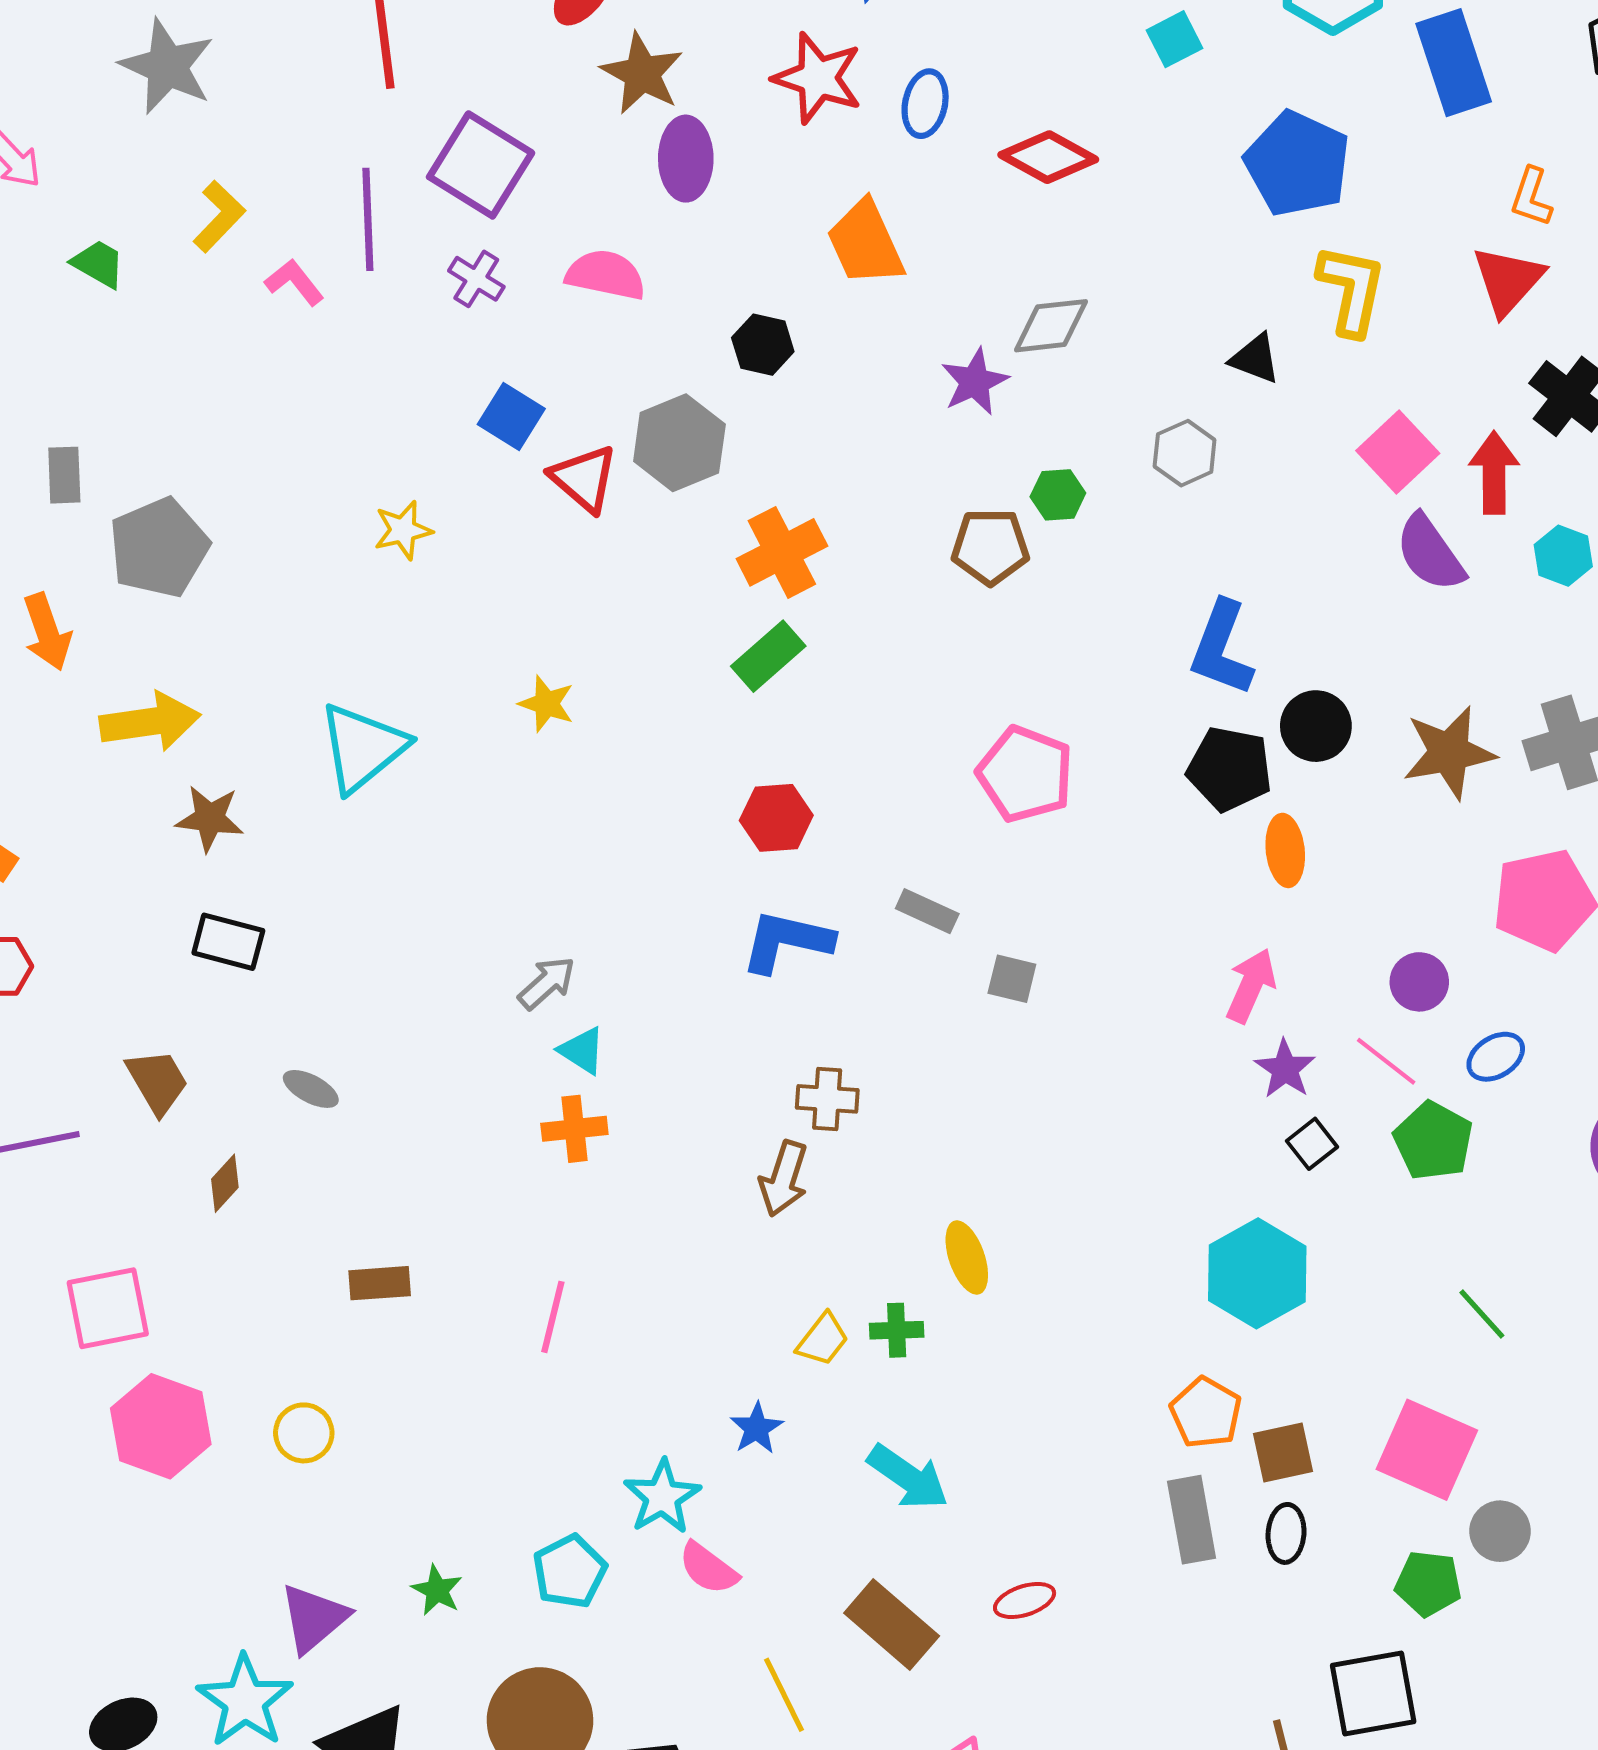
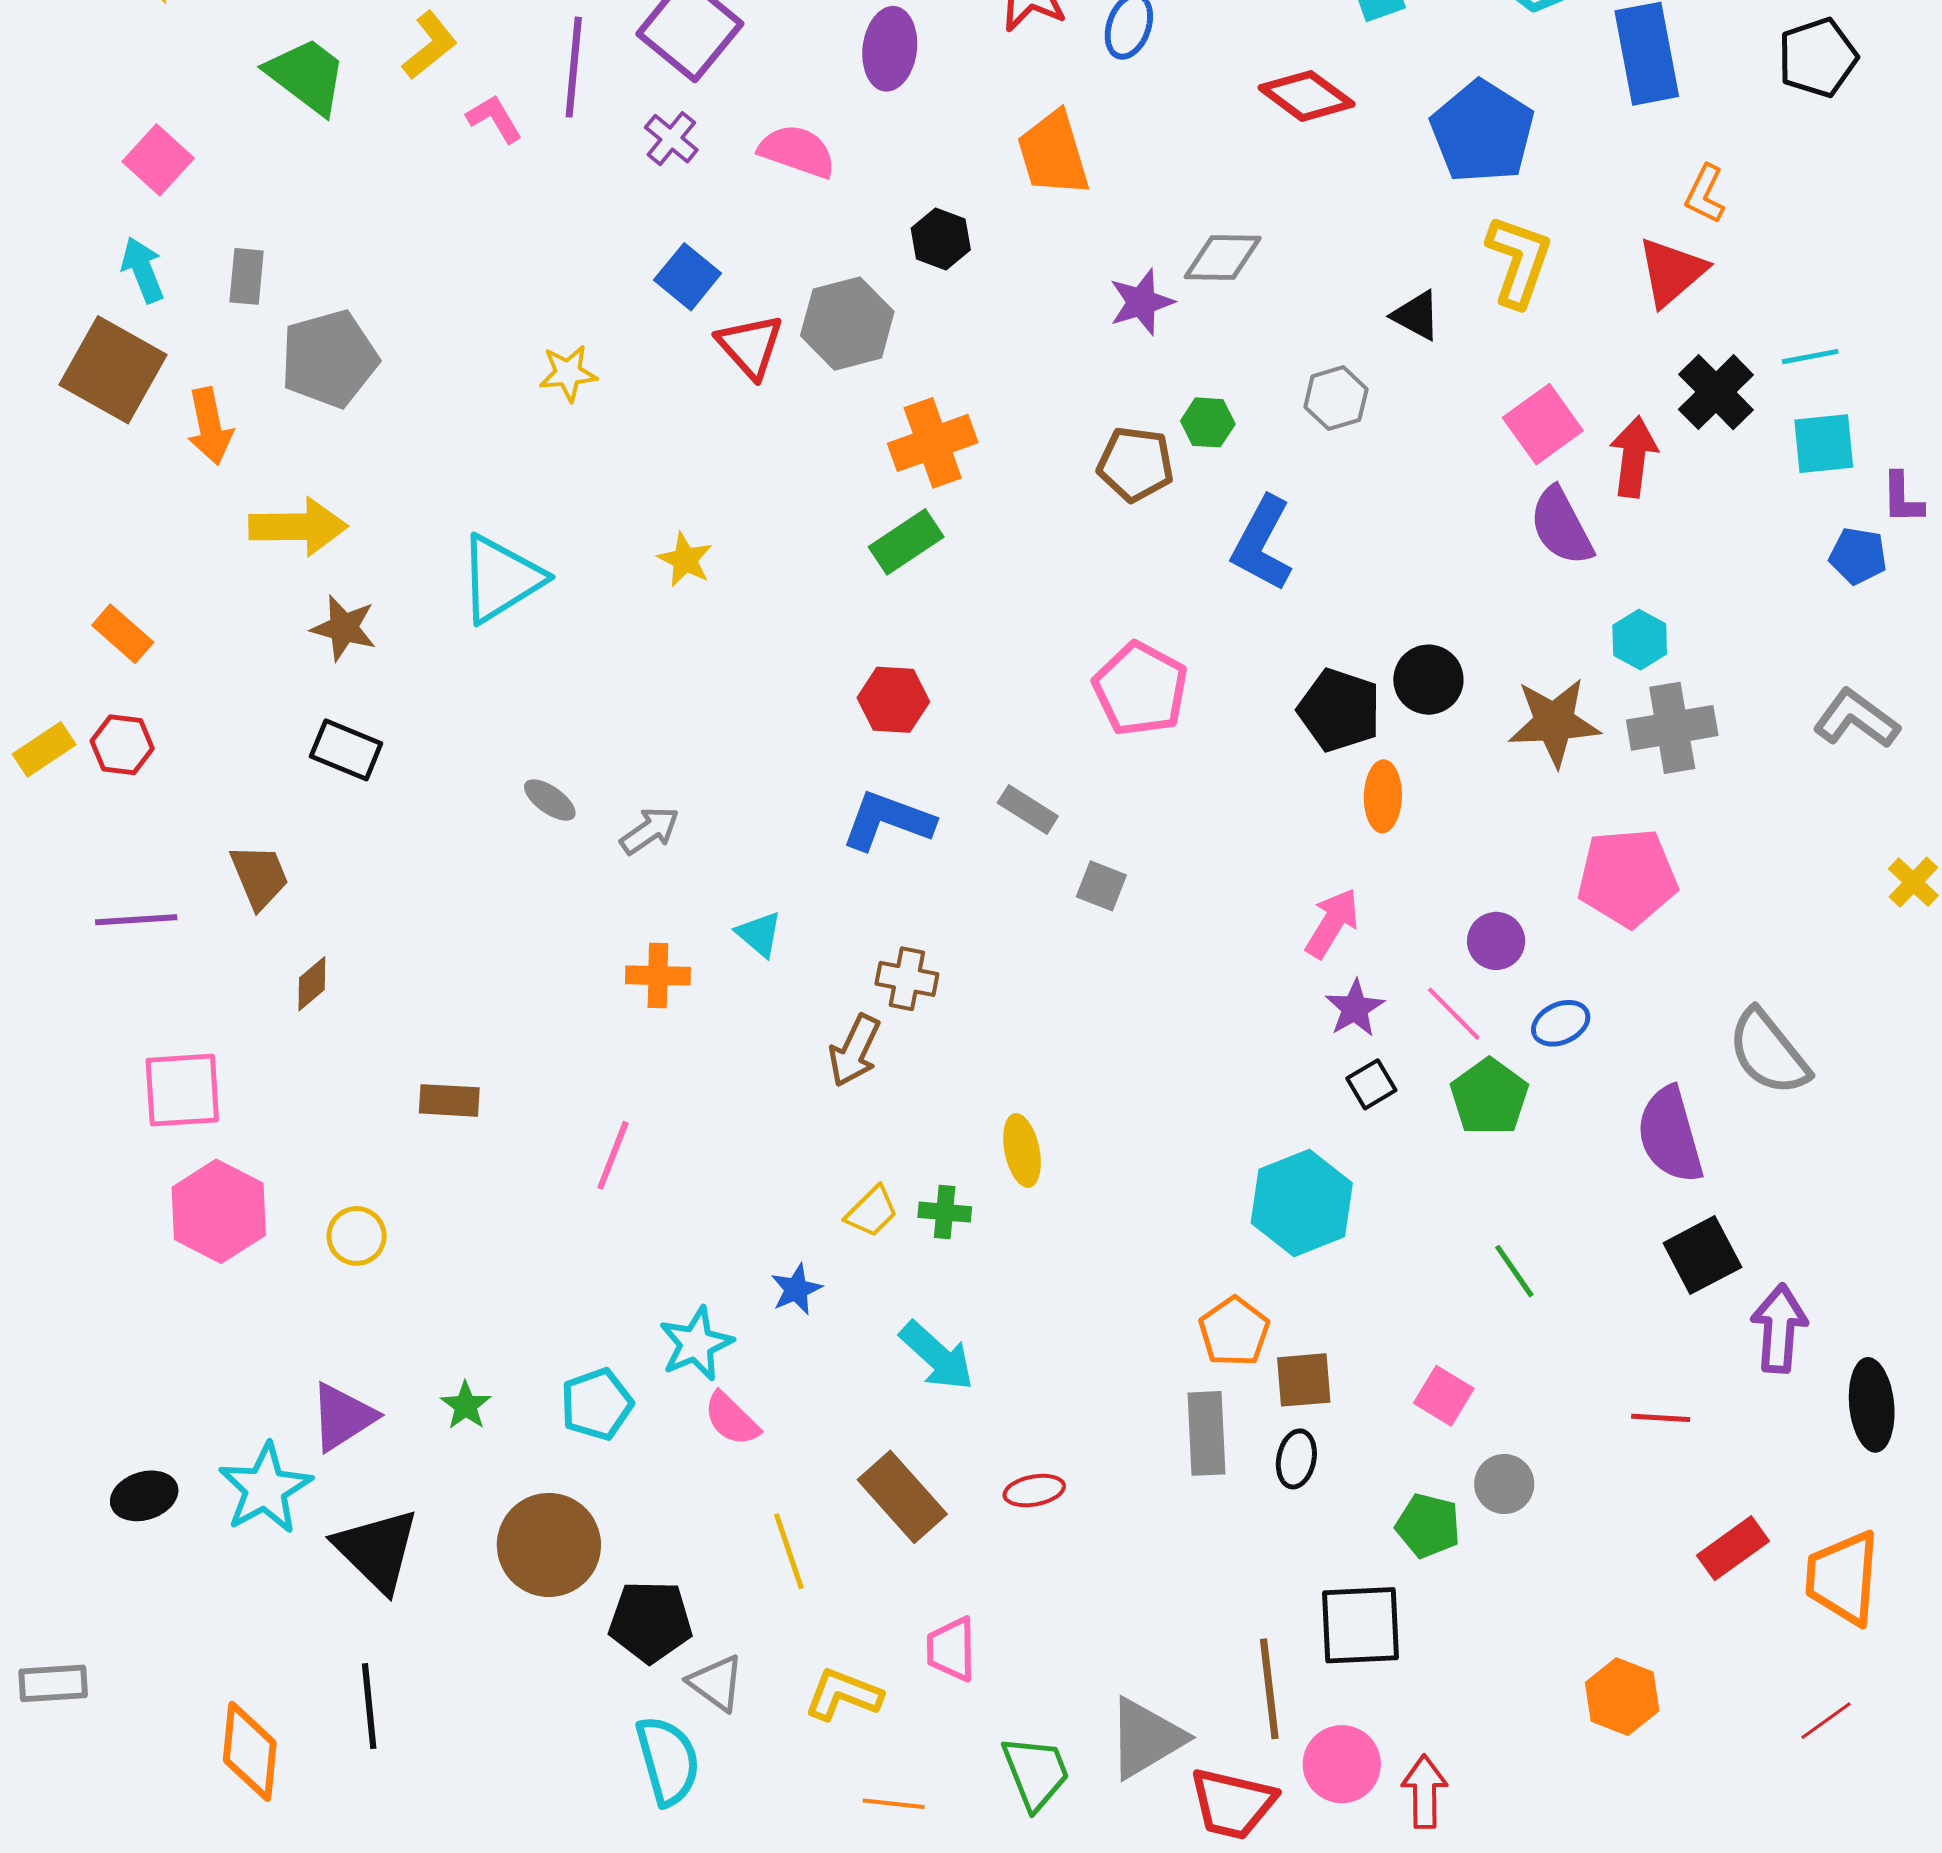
red diamond: (1048, 157) -> (1307, 96), moved
green trapezoid: (98, 264) -> (307, 76), size x1.6
cyan hexagon: (1563, 556) -> (1640, 640), moved
blue L-shape: (1222, 648) -> (1262, 544), moved
cyan triangle: (582, 1051) -> (759, 934), moved
gray ellipse: (311, 1089) -> (550, 800), moved
pink square: (1427, 1450) -> (1444, 1396), size x0.6

